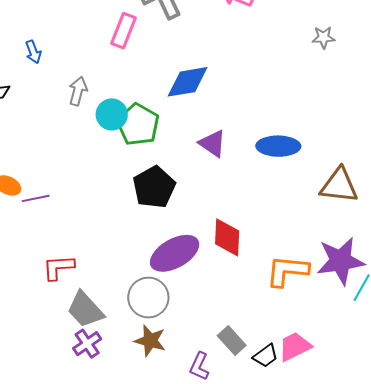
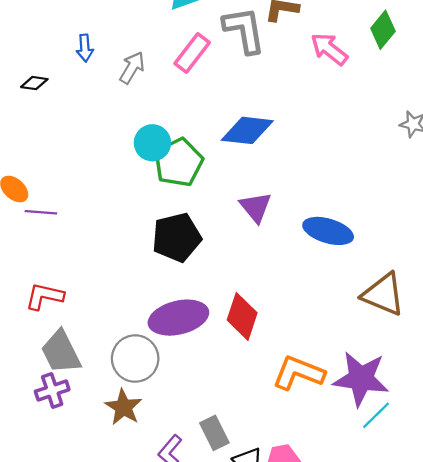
gray arrow: (78, 91) -> (132, 68), moved

